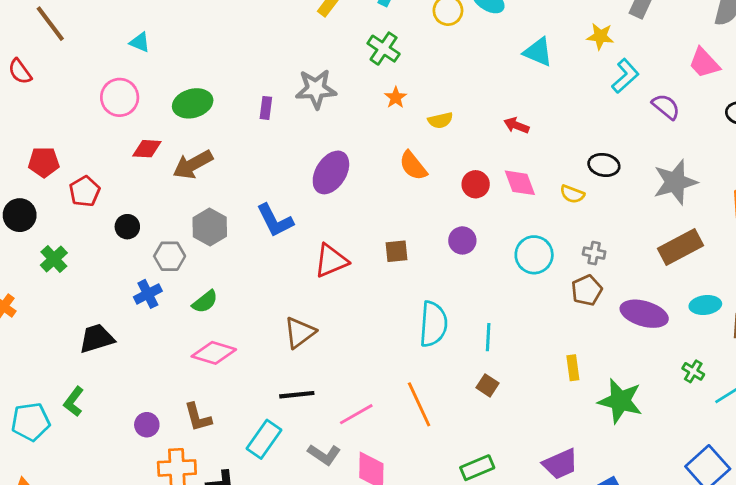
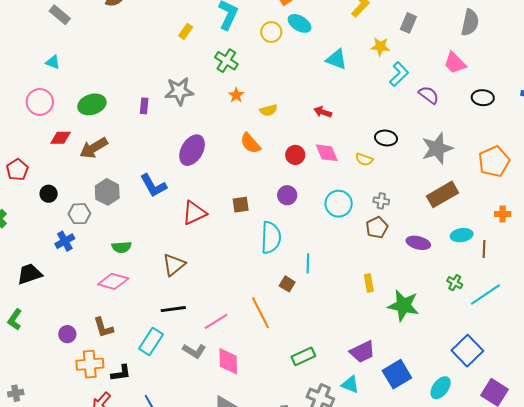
green semicircle: (205, 302) -> (122, 247), moved, turned 36
purple ellipse: (644, 314) -> (418, 243), size x0.7
cyan semicircle: (433, 324) -> (271, 238), moved
brown square: (488, 385) -> (287, 284), moved

